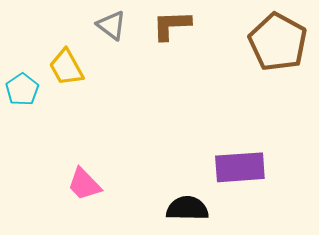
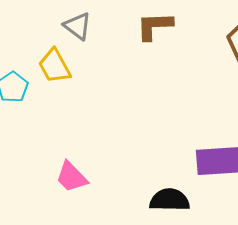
gray triangle: (112, 25) -> (78, 26), moved

